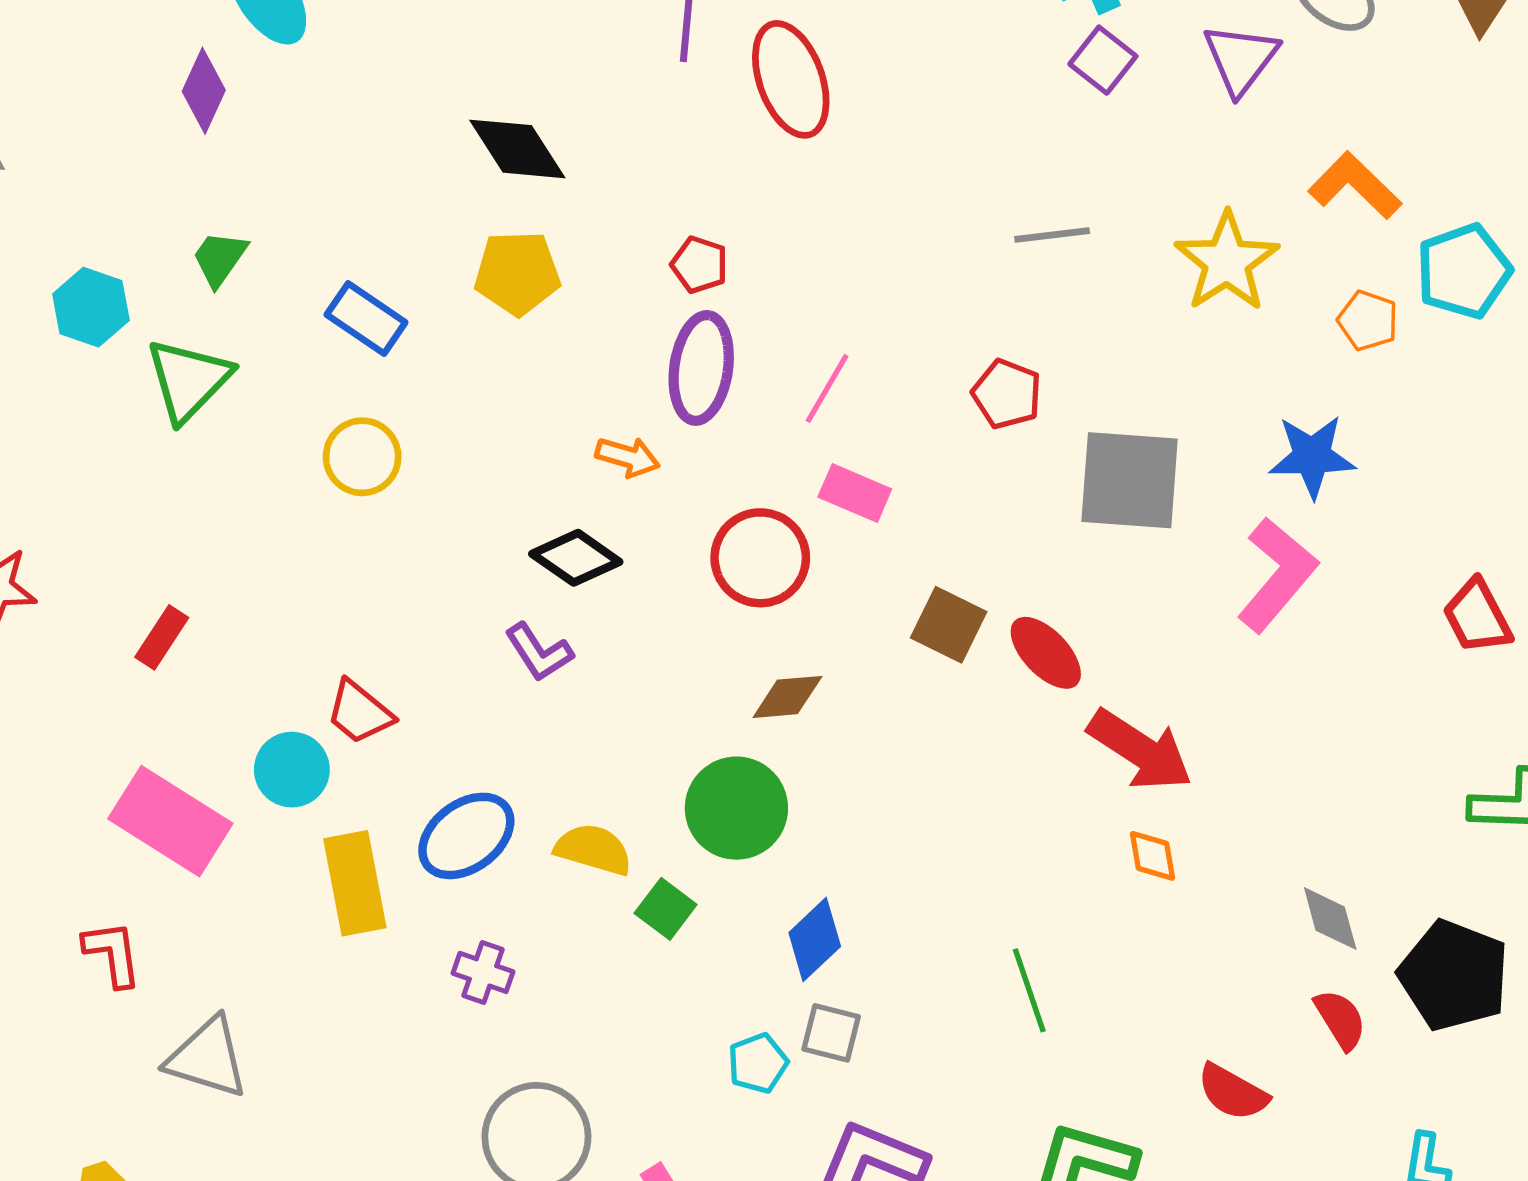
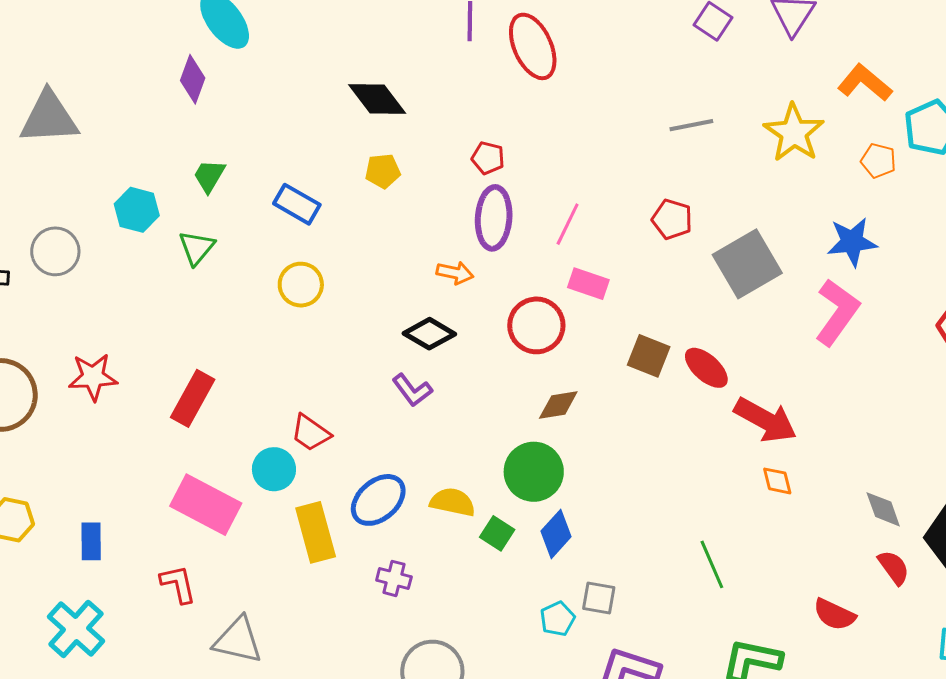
yellow pentagon: (517, 273) -> (383, 171), size x0.7
green triangle: (188, 380) -> (197, 248), size x0.7
gray square: (1130, 480) -> (747, 264), turned -30
red rectangle: (162, 637) -> (193, 398), size x1.5
blue diamond: (815, 939) -> (556, 534), moved

